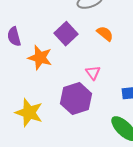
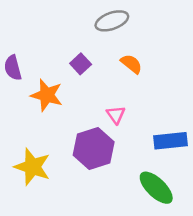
purple square: (66, 34) -> (81, 64), size x0.7

